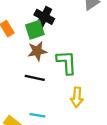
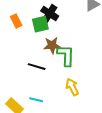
brown star: (37, 51) -> (52, 45), moved
yellow arrow: (77, 97) -> (72, 87), turned 144

